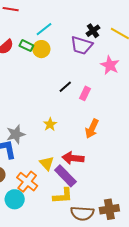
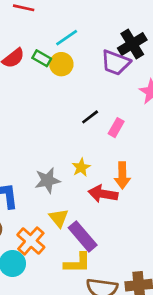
black cross: (93, 31) -> (132, 44), size x1.5
yellow star: (50, 124) -> (81, 167), moved
orange arrow: (92, 129) -> (122, 175), turned -30
gray star: (16, 134) -> (47, 180), moved
red arrow: (73, 158) -> (103, 194), moved

